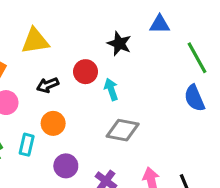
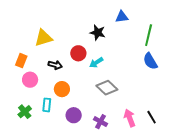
green line: (197, 58) -> (149, 35), turned 50
black arrow: (48, 85) -> (55, 65), turned -136
cyan arrow: (111, 89) -> (96, 63), turned -96
gray diamond: (123, 130) -> (107, 88), turned 40

